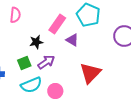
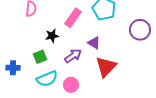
purple triangle: (72, 40) -> (94, 43), moved
purple arrow: (46, 62) -> (73, 56), moved

